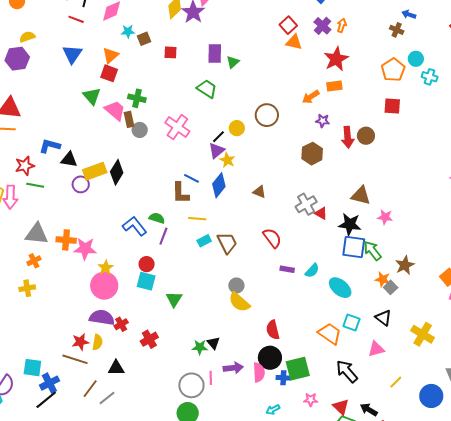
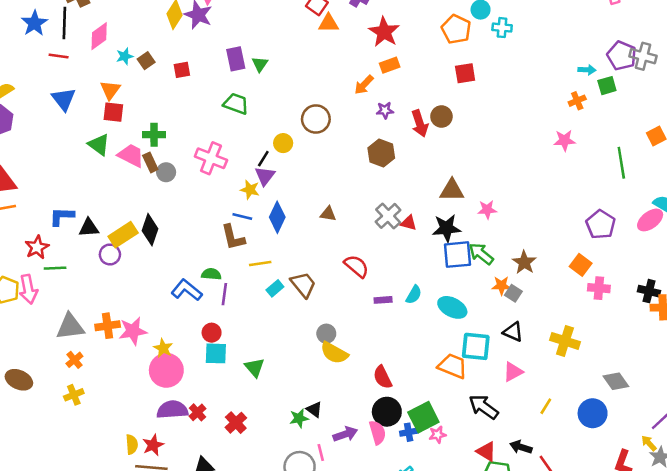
yellow star: (227, 160) -> (250, 190), moved
cyan square: (351, 322) -> (476, 346), size x1.4
yellow semicircle: (97, 342) -> (132, 444), moved
pink star: (311, 400) -> (437, 435), moved

